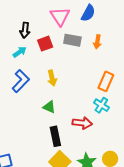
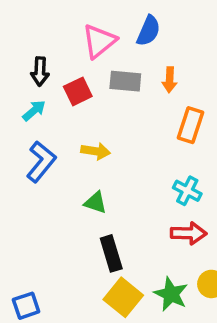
pink triangle: (60, 16) -> (99, 41), turned 30
yellow arrow: (52, 78) -> (96, 151), turned -63
orange rectangle: (106, 81) -> (190, 125), moved
red arrow: (82, 123) -> (189, 233), moved

